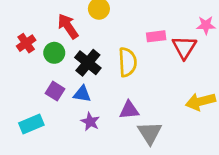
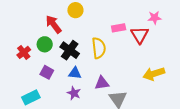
red cross: (26, 43) -> (24, 52), moved
blue triangle: (82, 94) -> (75, 73), moved

